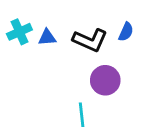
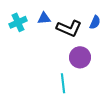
blue triangle: (47, 37) -> (44, 18), moved

